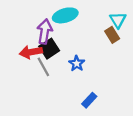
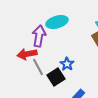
black square: (49, 49) -> (56, 77), moved

